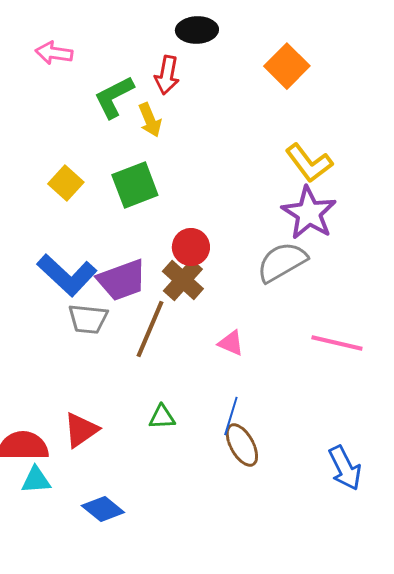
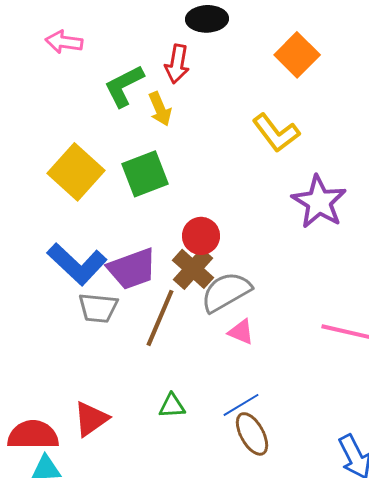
yellow L-shape: (309, 163) -> (276, 133), moved
yellow square: (66, 183) -> (76, 172), size x1.6
gray semicircle: (282, 262) -> (226, 292), moved
blue line: (231, 416) -> (241, 405), turned 42

